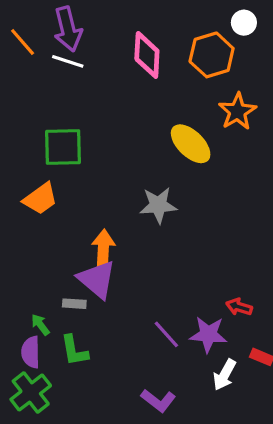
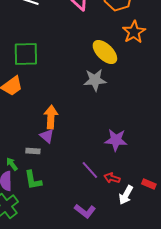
gray star: (158, 205) -> (95, 80), moved
purple triangle: (97, 279) -> (47, 136), size x0.6
red arrow: (239, 307) -> (112, 178), moved
purple star: (208, 334) -> (116, 140), moved

